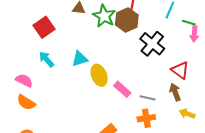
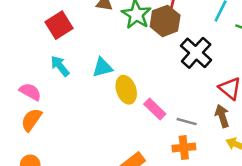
orange semicircle: (26, 102) -> (31, 120), turned 90

